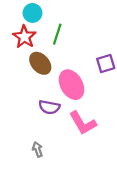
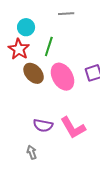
pink ellipse: (71, 85) -> (62, 77), moved
purple semicircle: (49, 107) -> (43, 125), moved

